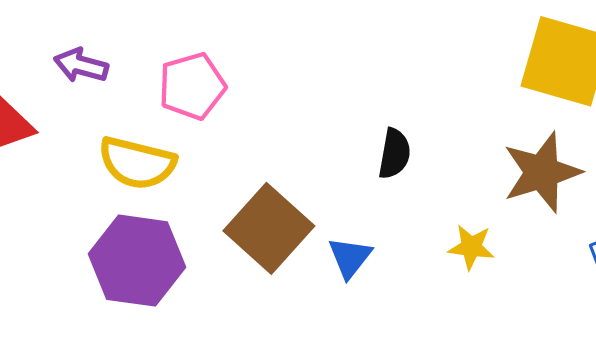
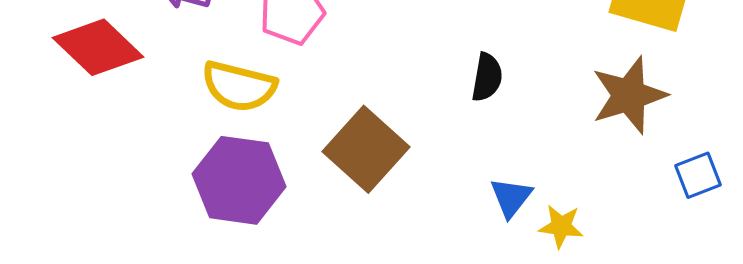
yellow star: (471, 247) -> (561, 226), moved
blue triangle: (350, 257) -> (511, 197), moved

